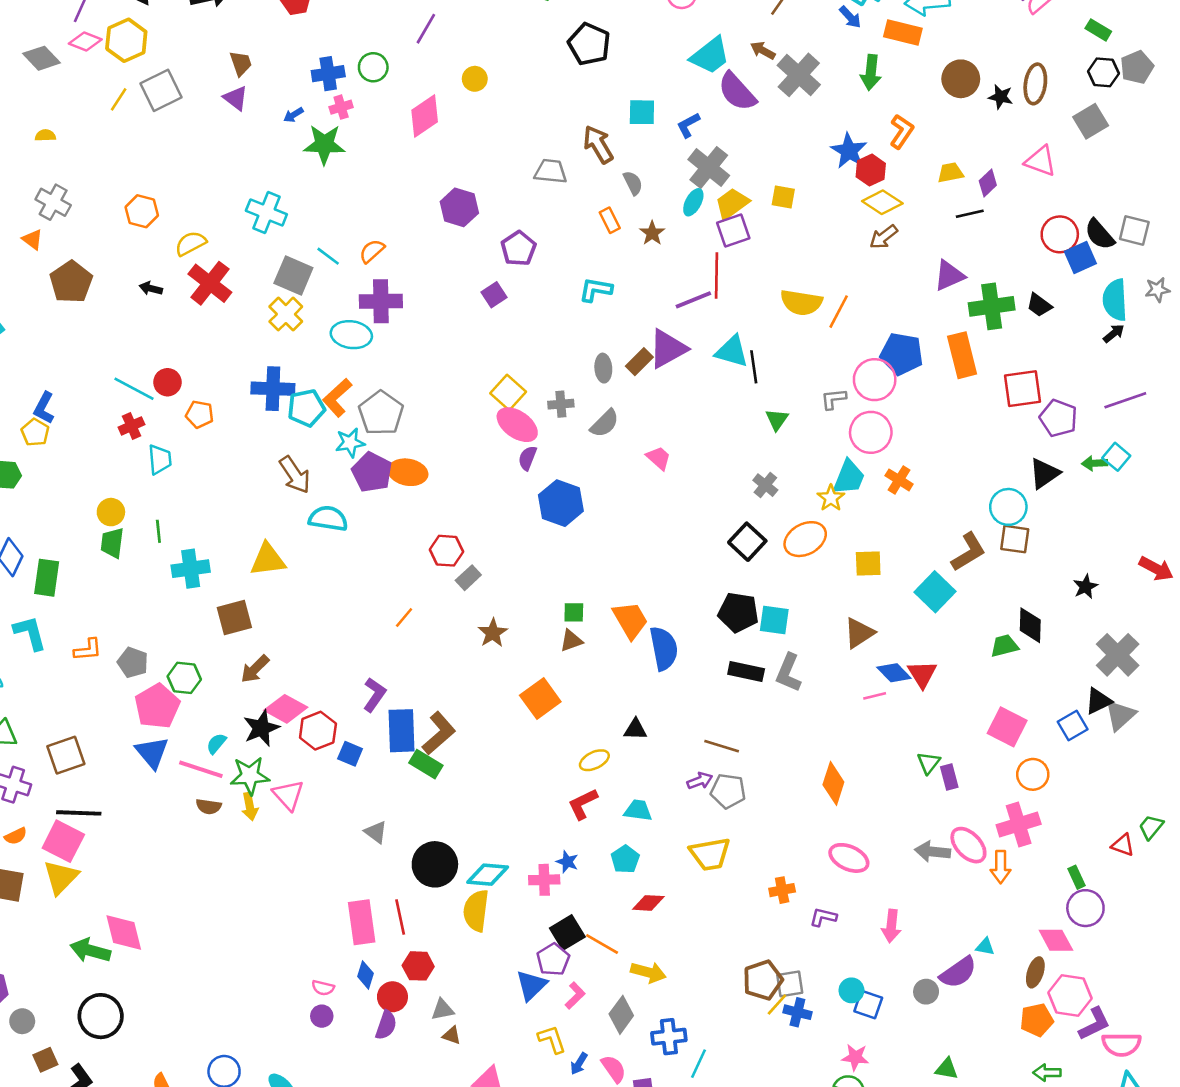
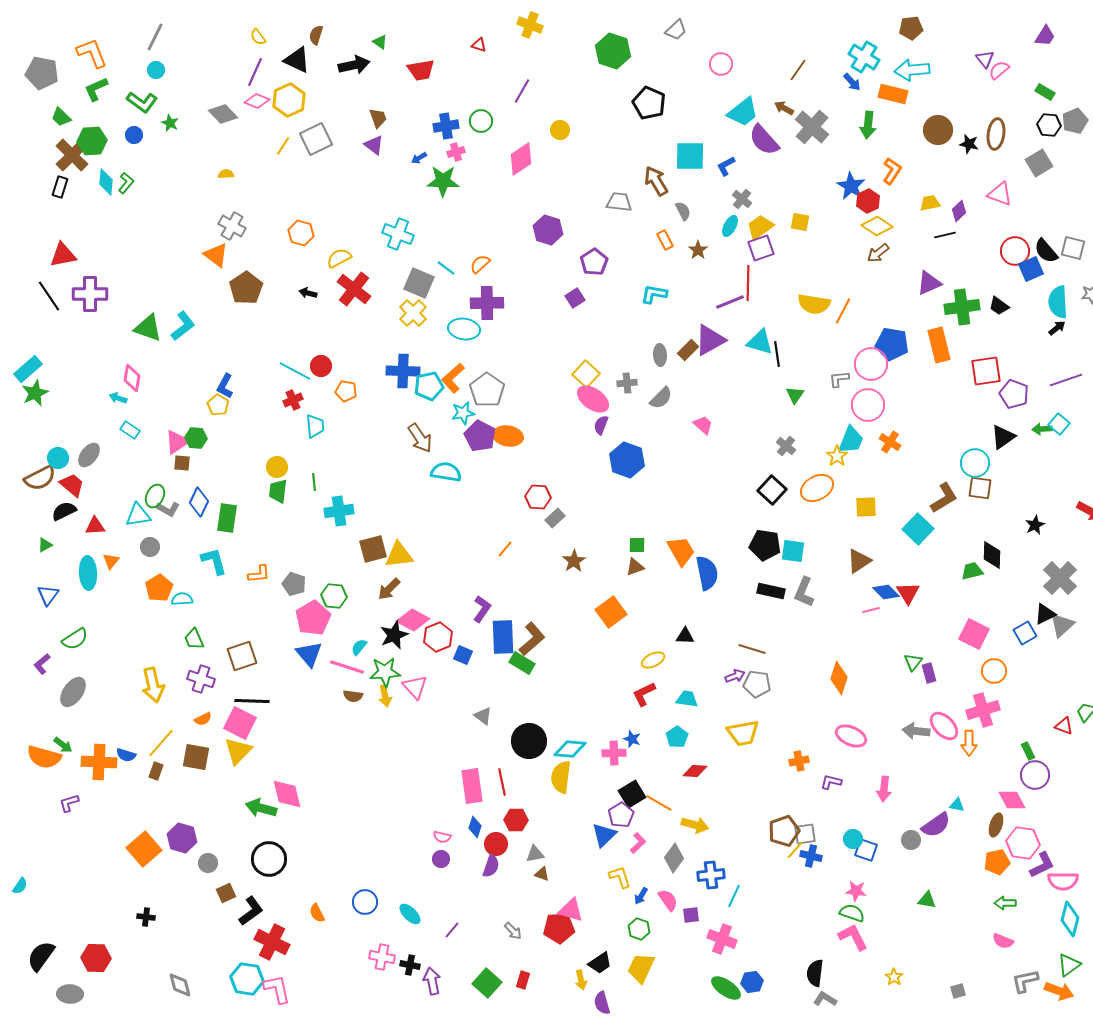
cyan square: (642, 112) -> (690, 156), size x1.4
gray cross: (709, 168) -> (742, 199), size x0.6
orange triangle: (32, 240) -> (216, 255), size x1.5
yellow triangle: (268, 560) -> (399, 555), moved

